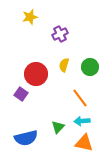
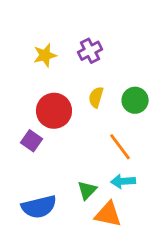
yellow star: (30, 17) -> (45, 55), moved
orange triangle: (84, 143) -> (108, 214), moved

